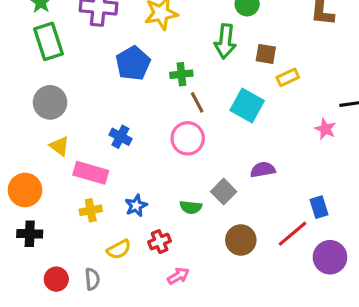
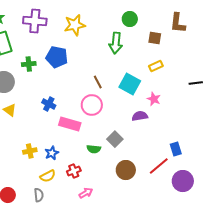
brown square: (266, 54) -> (155, 38), moved
blue pentagon: (133, 63) -> (57, 57), turned -30
green cross: (181, 74) -> (29, 64), moved
pink star: (325, 129) -> (154, 99), moved
purple semicircle: (263, 170) -> (140, 116), moved
pink rectangle: (91, 173) -> (70, 124), moved
blue star: (136, 206) -> (52, 153), moved
gray semicircle: (92, 279) -> (39, 195), moved

